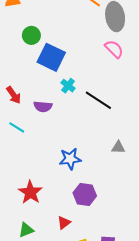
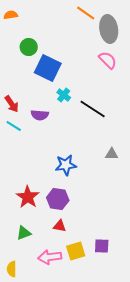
cyan line: (17, 127) -> (14, 126), moved
purple hexagon: (85, 194) -> (58, 199), moved
red triangle: (64, 223) -> (60, 226), turned 48

